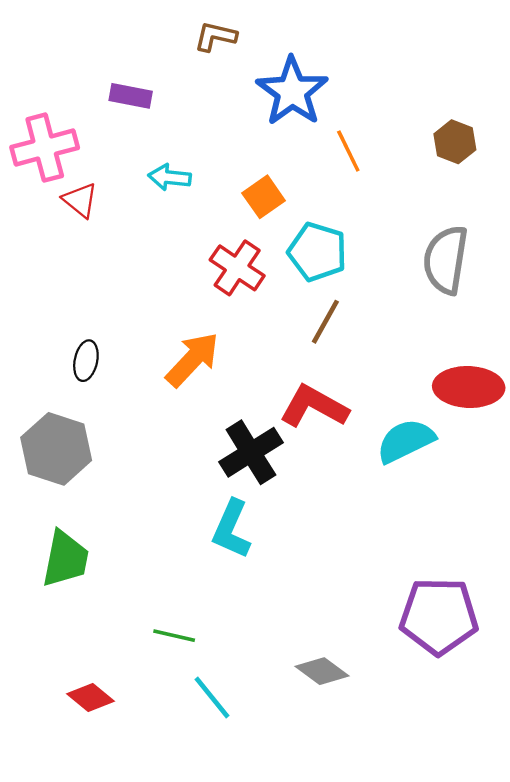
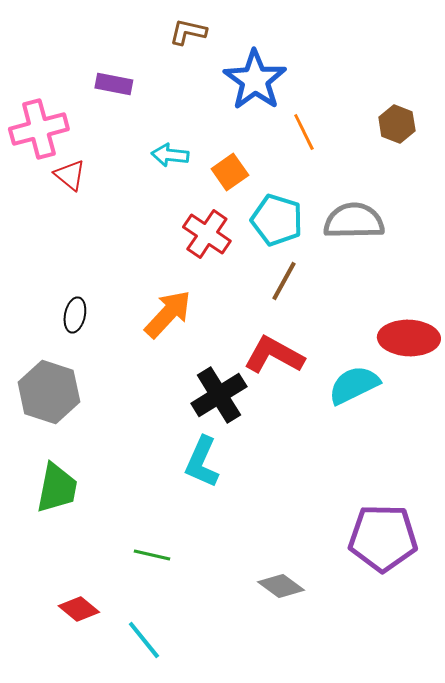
cyan arrow: (170, 177) -> (170, 155), moved
gray semicircle: (446, 260) -> (354, 221), moved, turned 80
cyan line: (212, 698) -> (144, 640), moved

